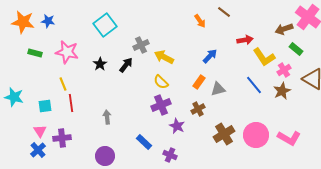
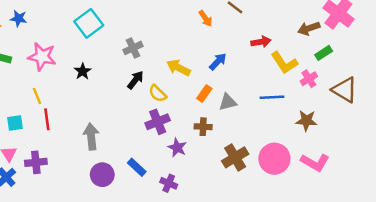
green rectangle: (296, 49) -> (324, 53), turned -72
yellow arrow: (164, 57) -> (179, 68), moved
black arrow: (126, 65) -> (135, 80), moved
blue line: (254, 85) -> (272, 97), turned -54
brown star: (282, 91) -> (306, 121), moved, turned 30
brown cross: (198, 109) -> (203, 127), turned 32
gray arrow: (107, 117) -> (91, 137), size x1.5
purple circle: (105, 156) -> (102, 175), moved

